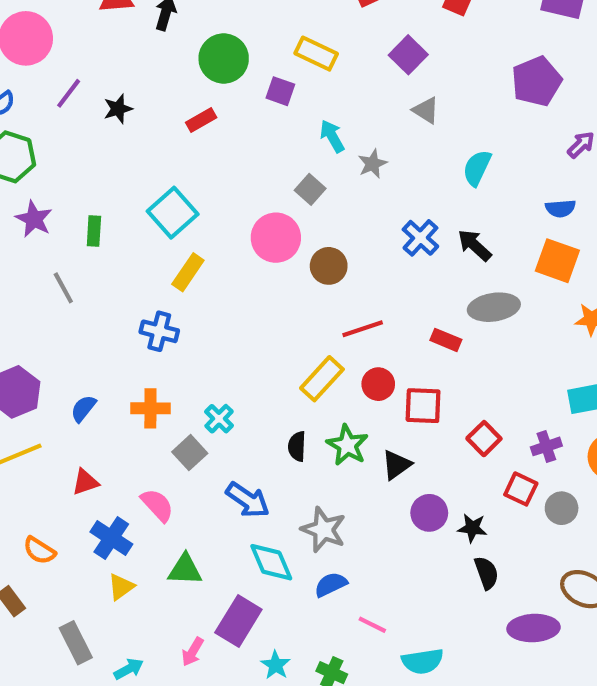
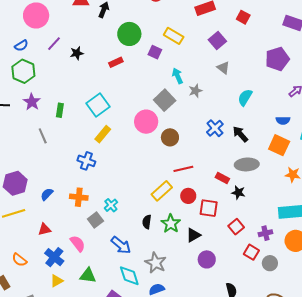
gray square: (310, 189) -> (165, 100), size x1.5
black star: (472, 528) -> (238, 193), moved

